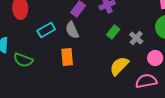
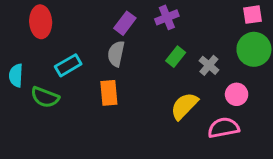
cyan rectangle: (46, 30) -> (68, 65), moved
gray semicircle: (72, 30) -> (116, 54), turned 36

